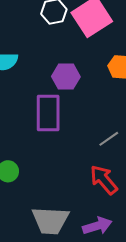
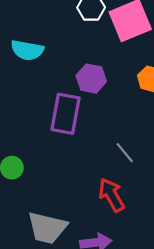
gray line: (109, 139) -> (125, 153), turned 75

